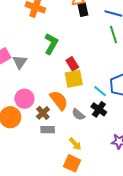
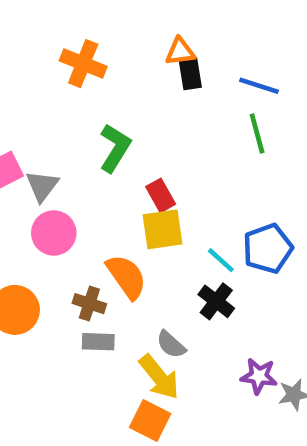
pink circle: (24, 99) -> (54, 233), moved
brown cross: (43, 113) -> (89, 304), turned -32
gray semicircle: (78, 114) -> (171, 345), moved
yellow arrow: (75, 144) -> (159, 377), size x1.5

